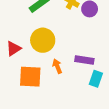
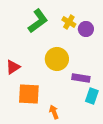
yellow circle: (43, 40) -> (57, 59), moved
orange arrow: (57, 66) -> (54, 112), moved

